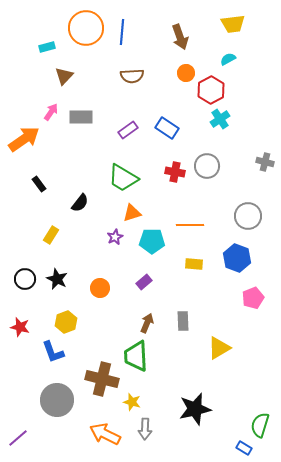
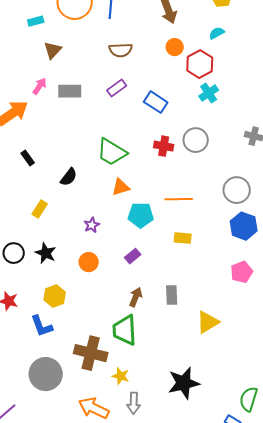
purple rectangle: (128, 130) -> (117, 88), moved
purple star: (115, 237) -> (92, 225), moved
blue hexagon: (237, 258) -> (244, 226), moved

